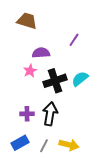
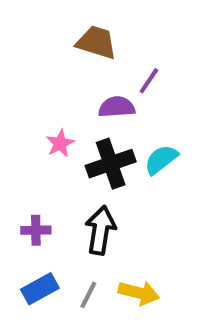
brown trapezoid: (27, 21) -> (96, 42), moved
purple semicircle: (41, 53) -> (117, 107), moved
purple cross: (27, 114) -> (36, 230), moved

